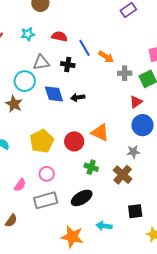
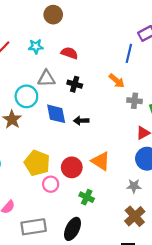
blue line: (84, 48) -> (129, 53), moved, turned 36
yellow pentagon: (42, 141) -> (37, 163), turned -30
pink circle: (47, 174) -> (51, 184), moved
brown cross: (123, 175) -> (135, 216), moved
black ellipse: (82, 198) -> (72, 229), turned -40

